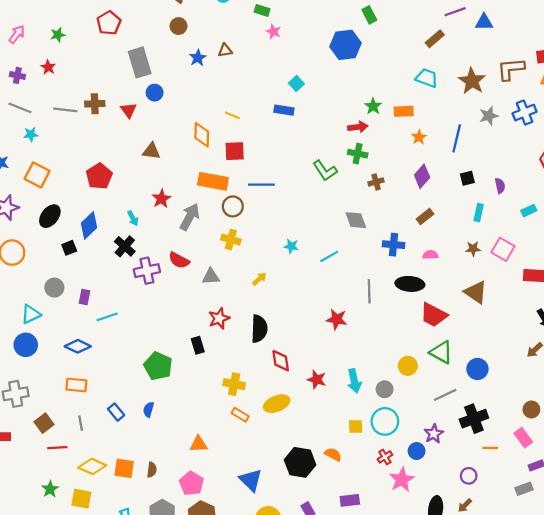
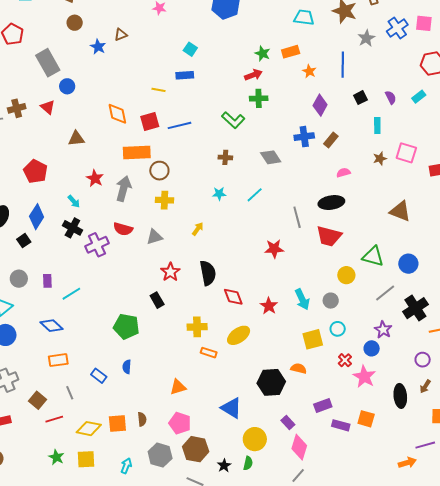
yellow line: (232, 115) -> (158, 90), moved
brown cross: (376, 182) -> (225, 157), moved, turned 32
blue line: (261, 185) -> (180, 125), moved
cyan rectangle: (529, 211) -> (419, 97), moved
blue cross: (394, 245) -> (304, 137), moved
brown triangle: (476, 292) -> (400, 211), moved
red trapezoid: (434, 315) -> (329, 236), moved
blue diamond: (78, 346) -> (51, 326), turned 30
red star: (317, 380) -> (269, 306), turned 30
cyan circle: (385, 421) -> (338, 329), size x0.6
yellow square: (356, 426) -> (313, 339), size x1.5

